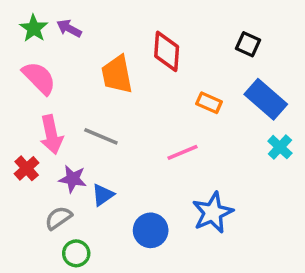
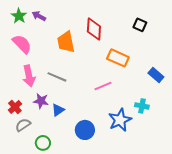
blue rectangle: (266, 99) -> (156, 75), moved, size x0.7
orange rectangle: (209, 103) -> (118, 58), size x1.5
cyan cross: (280, 147) -> (142, 106), moved, turned -32
red cross: (27, 168) -> (15, 107), moved
gray semicircle: (58, 218) -> (23, 125), moved

